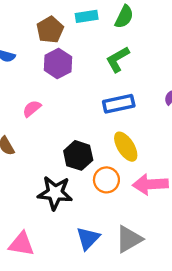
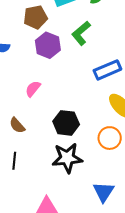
brown pentagon: (50, 30) -> (35, 17), turned 30
green L-shape: (118, 59) -> (81, 33), moved
black hexagon: (78, 155) -> (66, 123), moved

